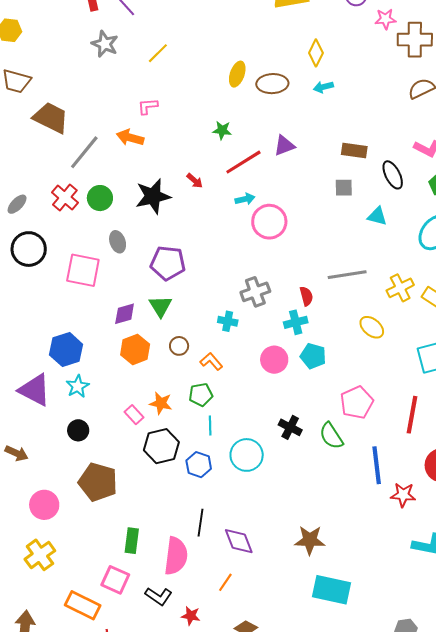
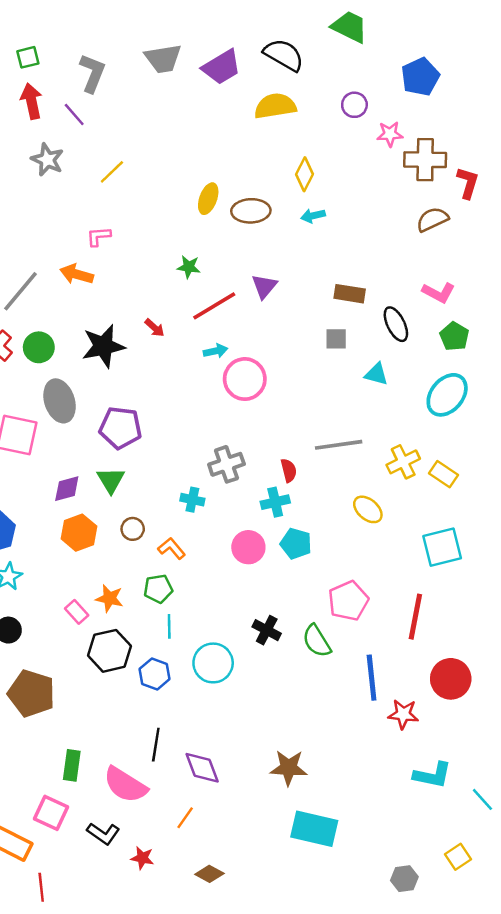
purple triangle: (284, 145) -> (264, 286), turned -30
gray ellipse: (118, 242) -> (60, 401), size x1.6
pink semicircle: (176, 556) -> (125, 785), turned 114

